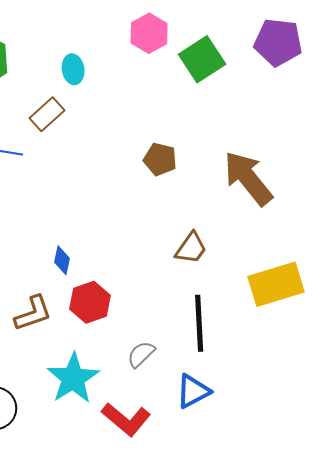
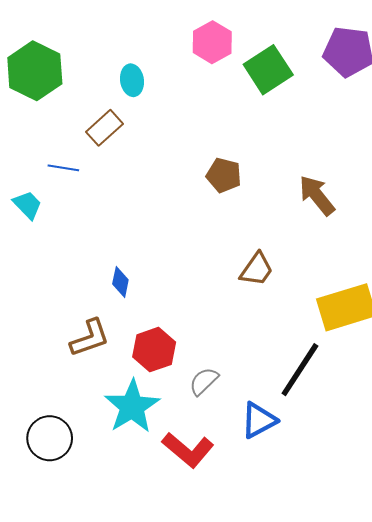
brown arrow: (248, 178) -> (317, 195), size x0.7
red hexagon: (90, 302) -> (154, 350), moved
black line: (199, 323) -> (300, 370), moved, turned 36

